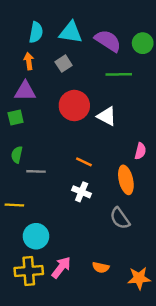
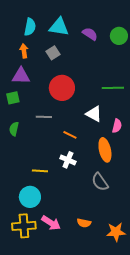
purple semicircle: (108, 41) -> (90, 34), size x0.7
green line: (119, 74) -> (113, 88), moved
white triangle: (107, 116) -> (94, 114), moved
gray line: (36, 171) -> (44, 117), moved
yellow line: (14, 205) -> (40, 171), moved
pink arrow: (61, 267) -> (51, 223), turned 84

